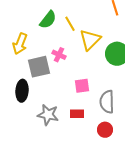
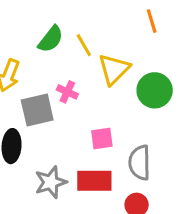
red rectangle: (77, 114) -> (94, 181), size x1.6
gray star: (48, 115) -> (51, 182), turned -30

